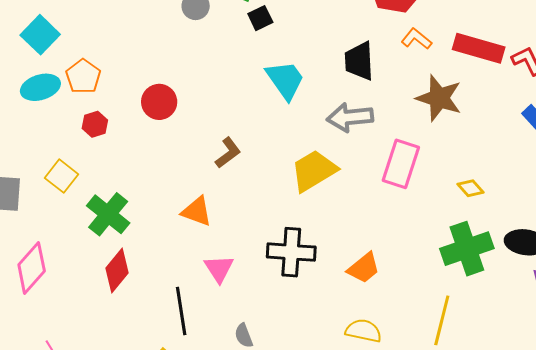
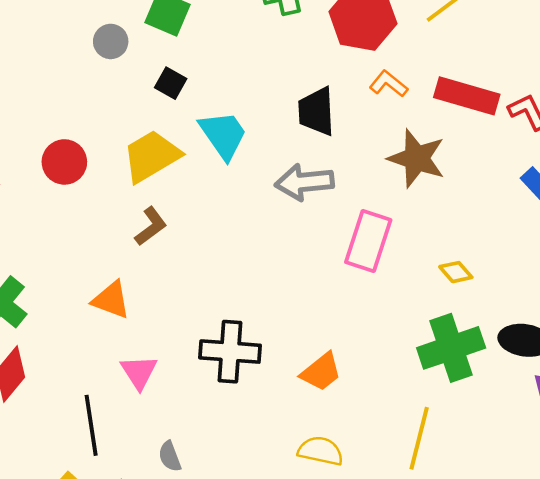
black square: (260, 18) -> (171, 83), moved, turned -35
yellow trapezoid: (314, 171) -> (151, 156), moved

